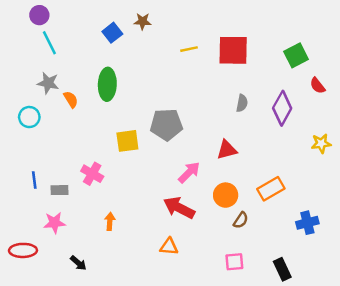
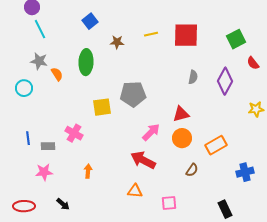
brown star: (143, 21) -> (117, 42), moved
orange circle: (226, 195) -> (182, 138), moved
red ellipse: (23, 250) -> (24, 206), moved
pink square: (234, 262) -> (169, 203), moved

